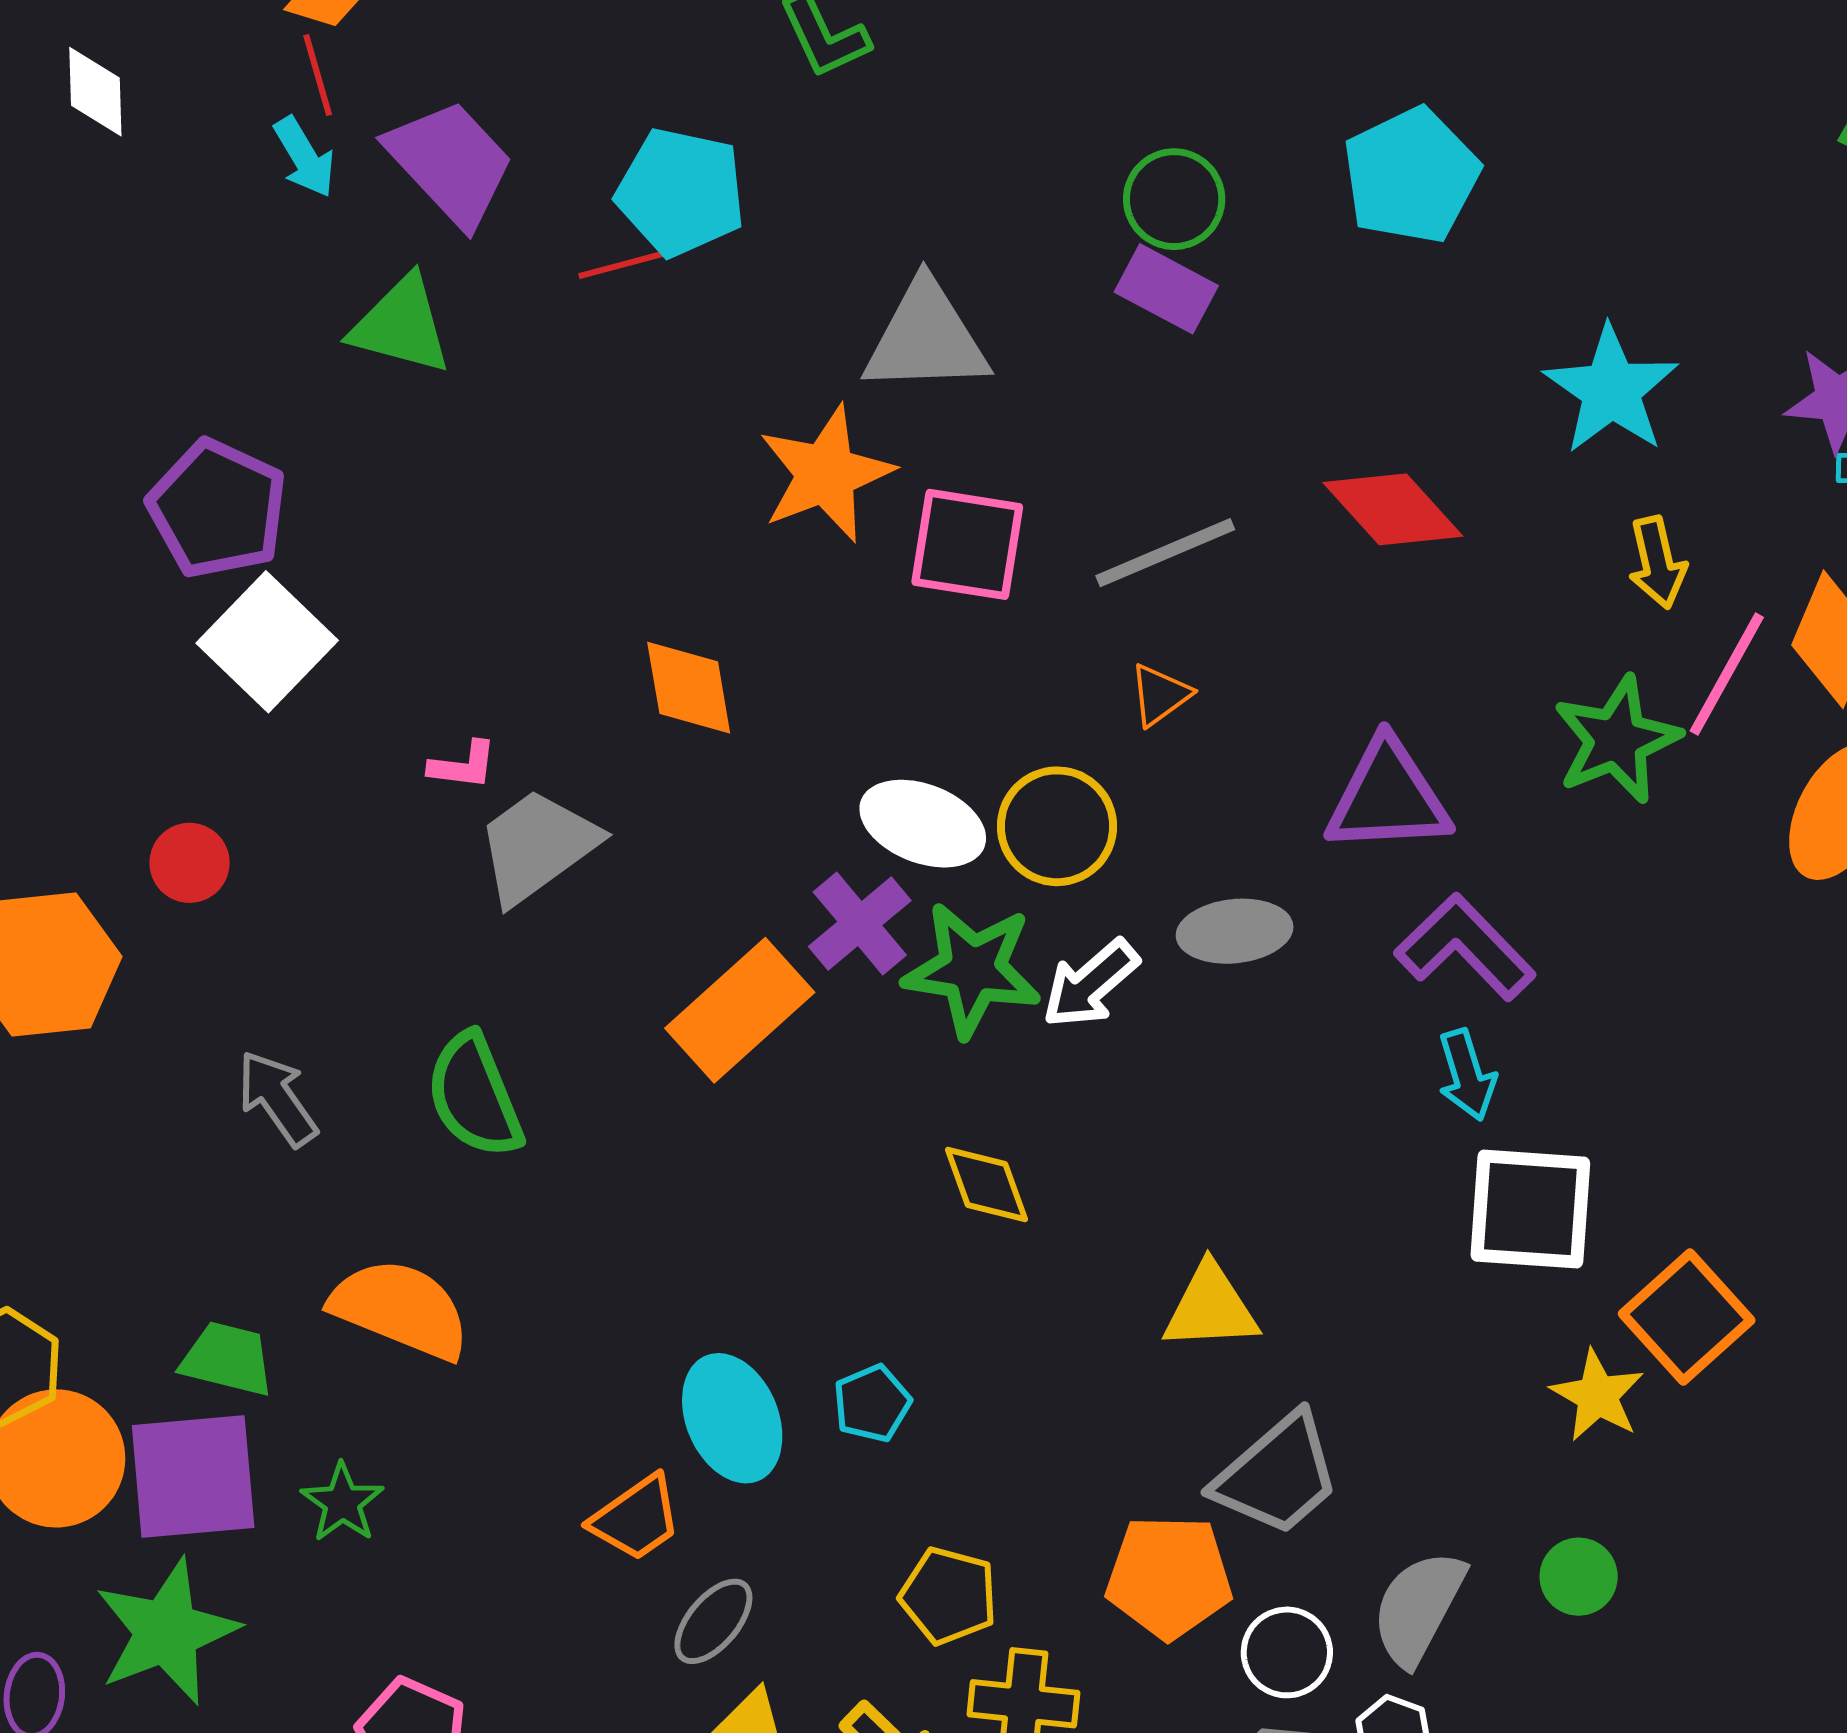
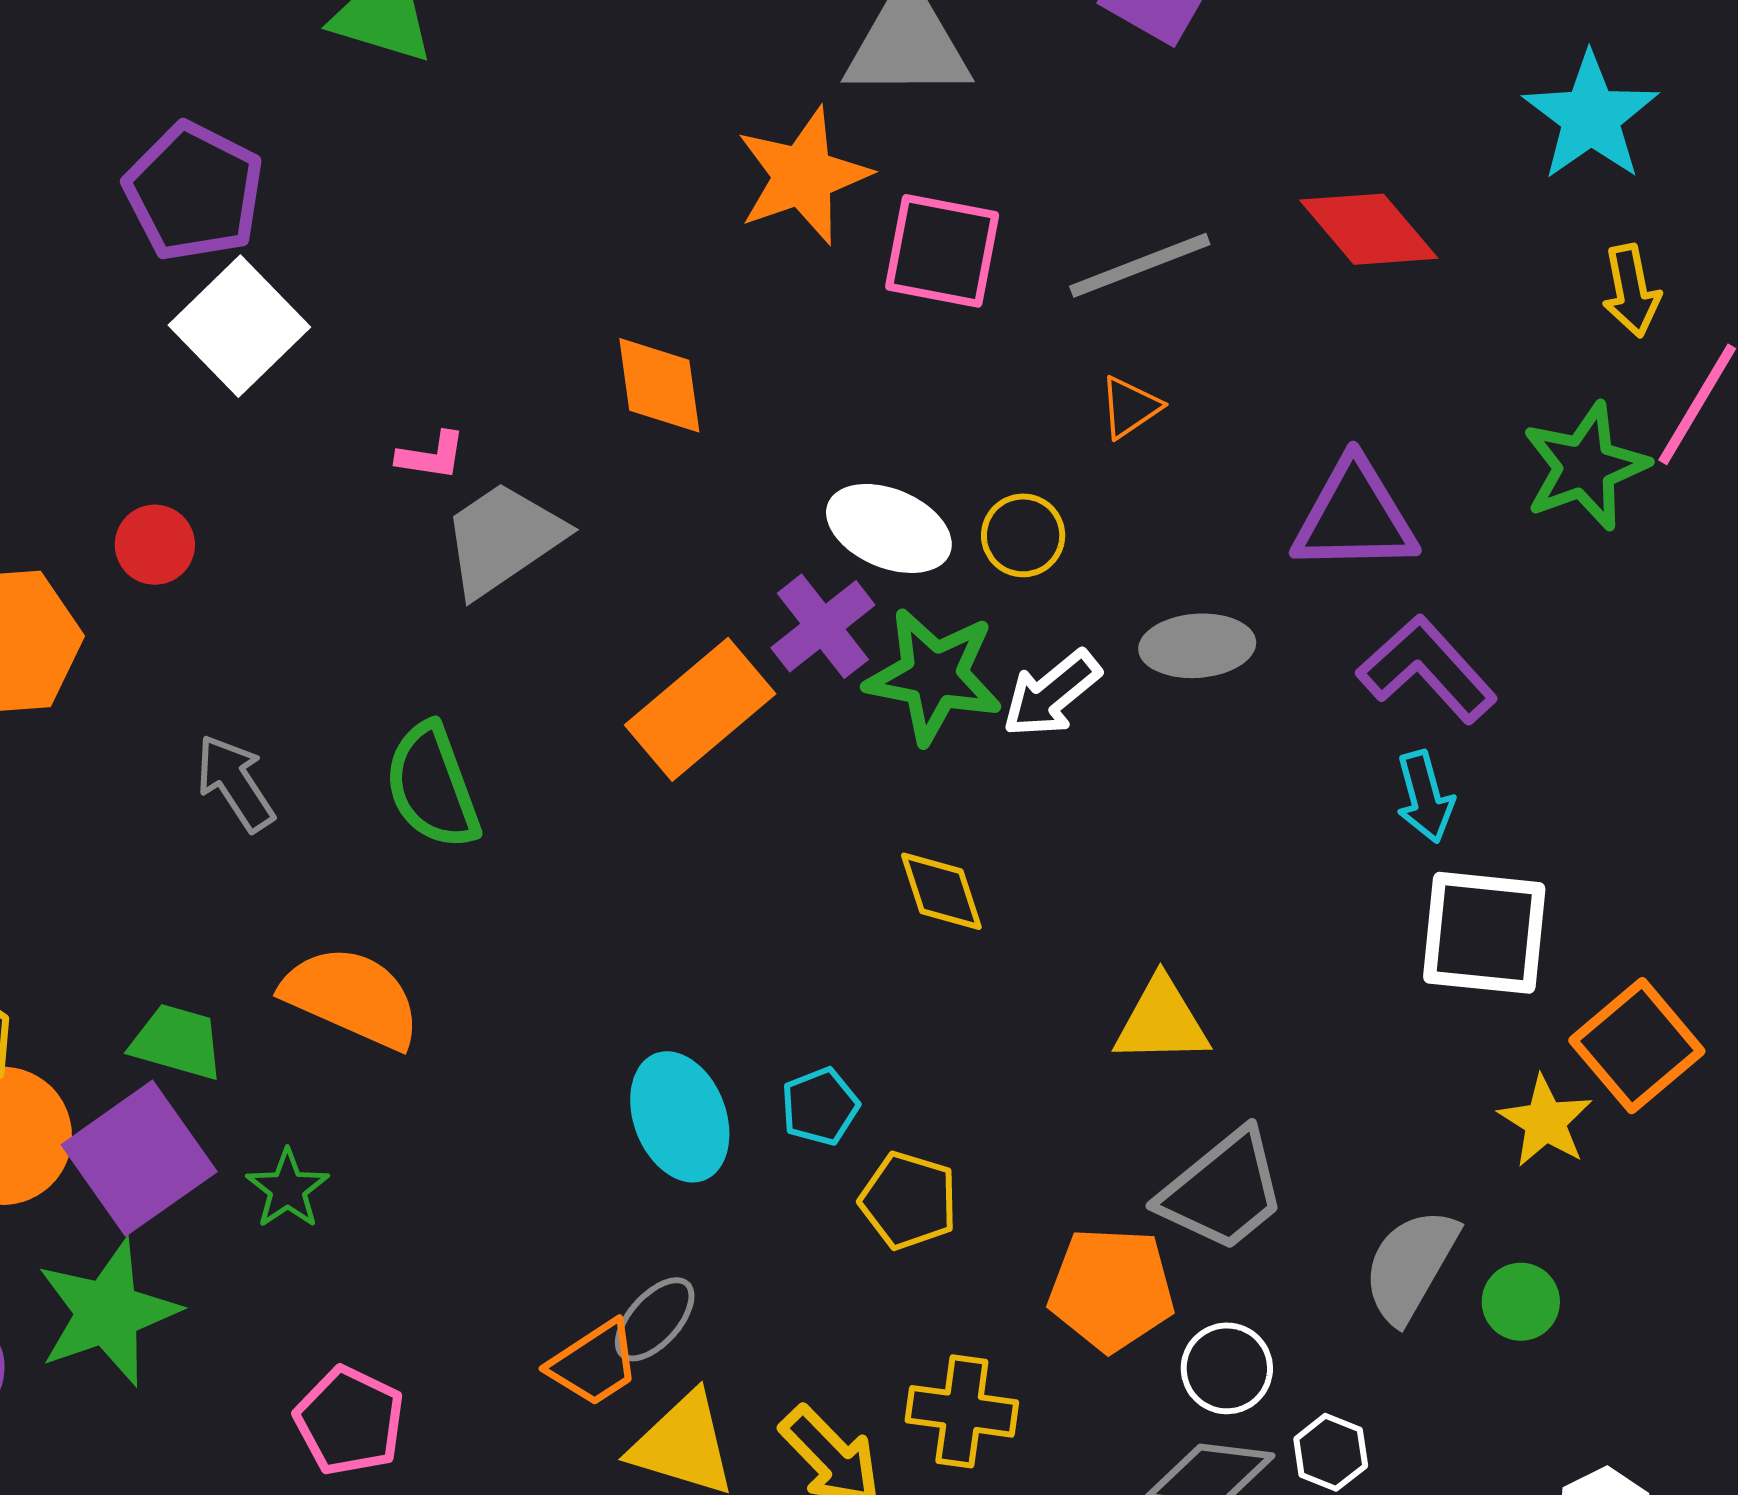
yellow circle: (1057, 826) -> (1023, 535), size x0.7
purple square: (193, 1476) -> (139, 1158), turned -32
orange trapezoid: (636, 1518) -> (594, 1363), moved
yellow pentagon: (949, 1596) -> (908, 1201), moved
gray semicircle: (1418, 1608) -> (1410, 1265), moved

